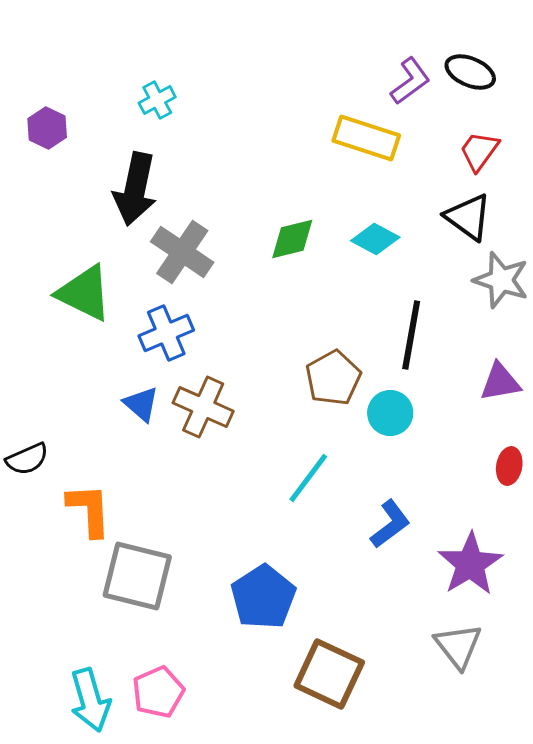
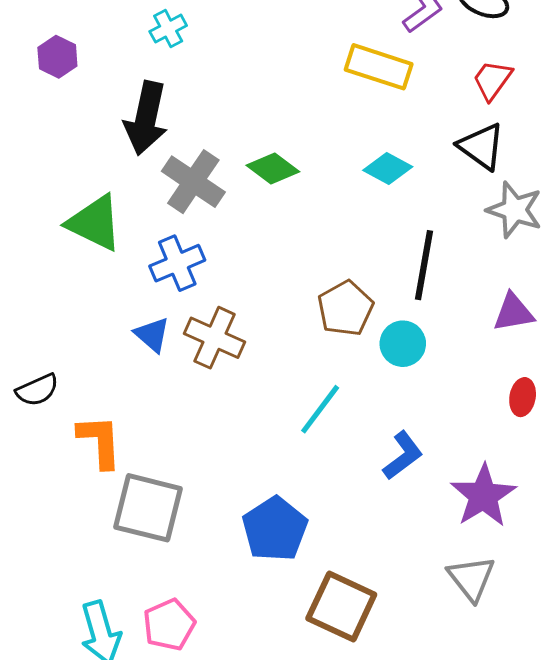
green diamond: (292, 239) -> (273, 169), moved, turned 51

